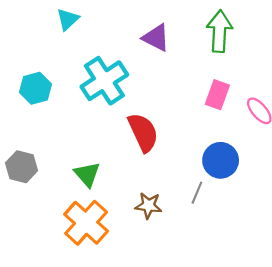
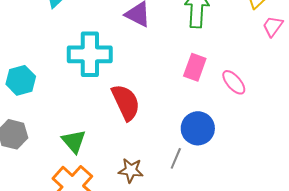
cyan cross: (104, 81) -> (90, 54), turned 33
cyan hexagon: (36, 88) -> (21, 80), moved

